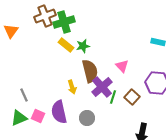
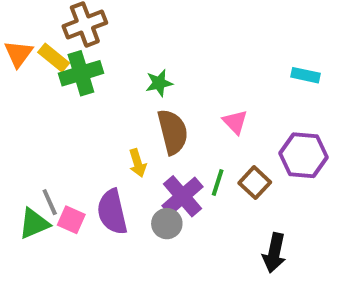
green cross: (64, 22) -> (81, 73), moved
yellow rectangle: (66, 45) -> (54, 58), moved
purple cross: (102, 87) -> (182, 196), moved
gray line: (24, 95) -> (50, 202), moved

